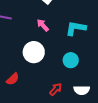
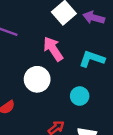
pink arrow: (43, 25) -> (53, 49), size x1.5

